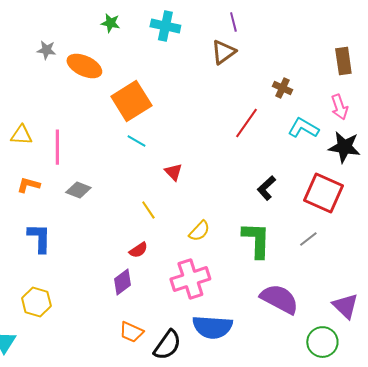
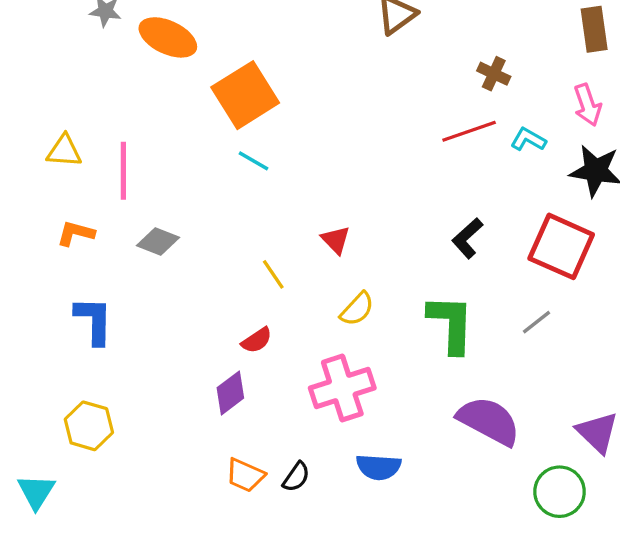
red line: (246, 123) -> (469, 131), moved, turned 36
cyan L-shape: (303, 128) -> (528, 139), size x0.7
red triangle: (173, 172) -> (336, 240), moved
blue semicircle: (212, 327) -> (379, 467), size x0.7
black semicircle: (167, 345) -> (296, 477), moved, size x0.6

